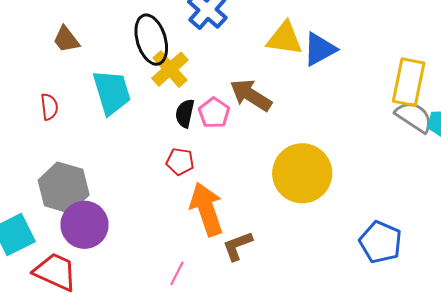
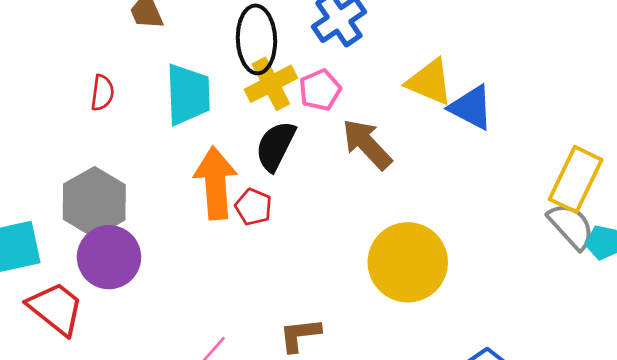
blue triangle: (320, 49) -> (471, 107), turned 42
black semicircle: (185, 113) -> (276, 146), size x1.4
pink pentagon: (214, 113) -> (320, 90), moved
orange arrow: (207, 209) -> (216, 183), moved

